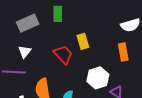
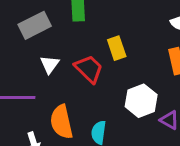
white triangle: (25, 52) -> (50, 64), moved

